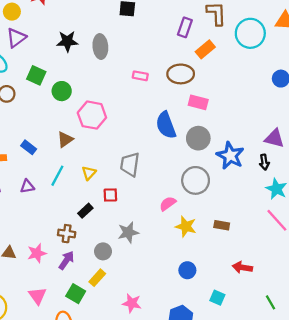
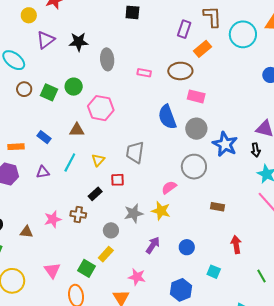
purple triangle: (16, 38) -> (46, 40), moved
gray ellipse: (100, 47) -> (107, 59), moved
green square: (36, 75) -> (49, 92), moved
brown triangle: (65, 139) -> (77, 130), turned 35
yellow star: (186, 226) -> (161, 211), moved
pink star: (37, 253) -> (53, 219), moved
purple arrow: (66, 260) -> (153, 245), moved
red arrow: (242, 267) -> (236, 245), turned 72

